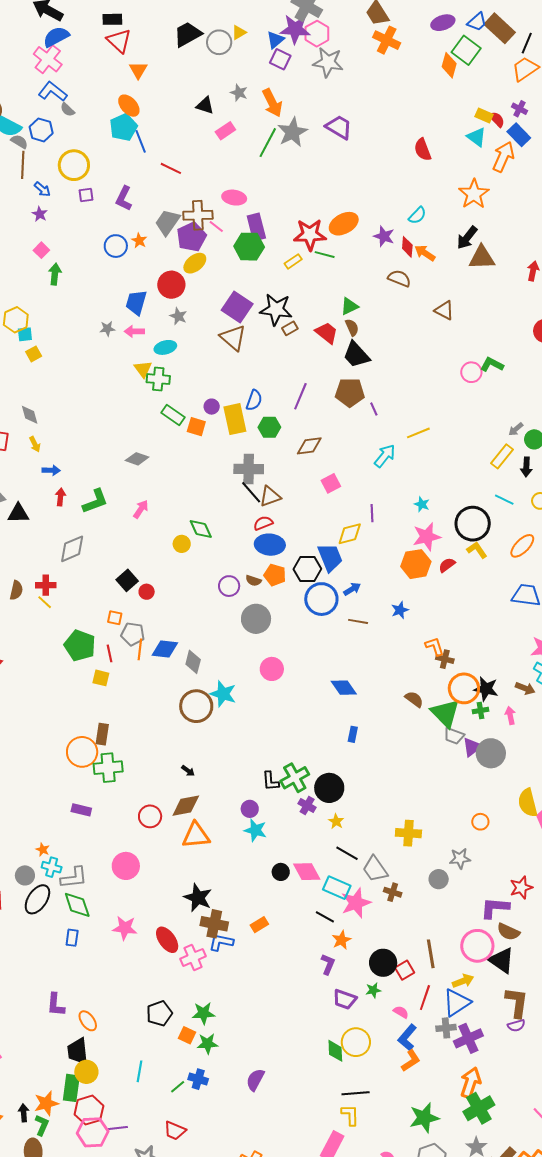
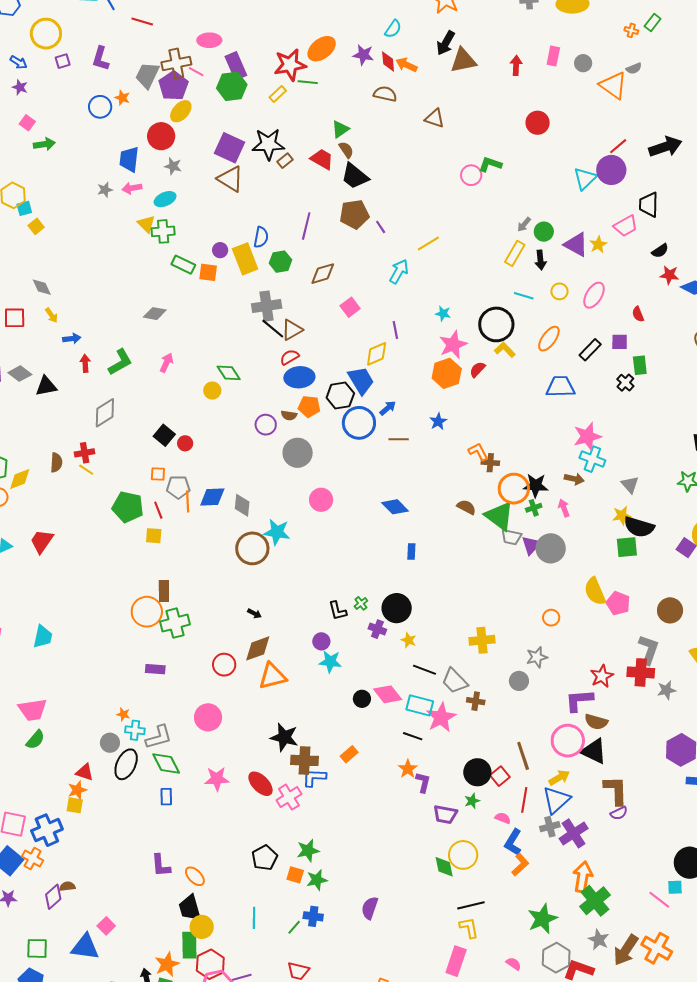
green arrow: (55, 274) -> (44, 144), turned 85
green cross: (295, 778) -> (361, 603), size x0.5
orange star: (341, 940) -> (408, 769), moved

